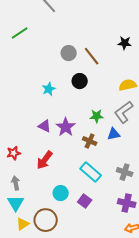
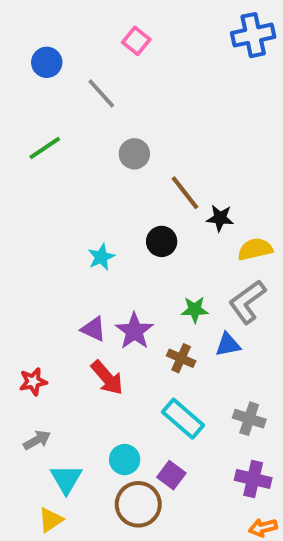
black star: (125, 43) -> (220, 218), moved
gray circle: (69, 53) -> (134, 154), moved
red arrow: (45, 160) -> (107, 378), moved, turned -78
gray arrow: (16, 183) -> (37, 440), turned 72
cyan triangle: (16, 203) -> (66, 479), moved
brown circle: (46, 220) -> (138, 504), moved

